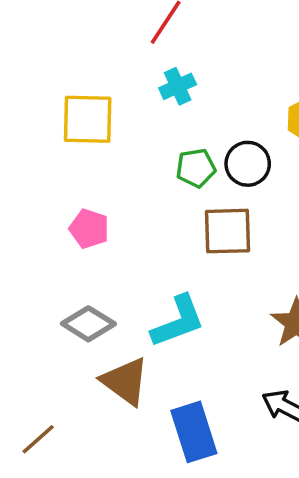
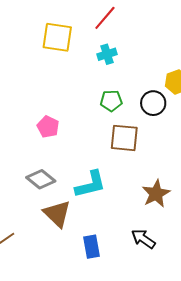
yellow square: (88, 119) -> (57, 37), moved
black circle: (248, 164) -> (153, 103), moved
blue rectangle: (194, 432) -> (92, 247), size x0.7

